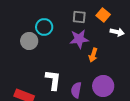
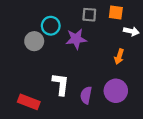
orange square: (103, 15) -> (116, 12), turned -32
purple star: (79, 39) -> (76, 39), moved
orange arrow: (93, 55) -> (119, 57), moved

